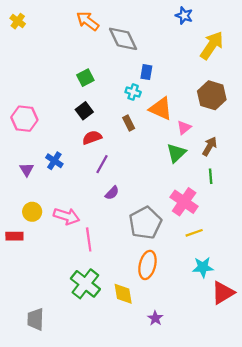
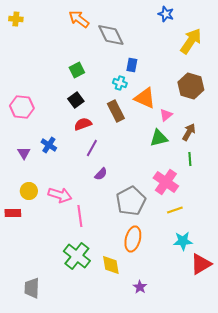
yellow cross: (18, 21) -> (16, 19), turned -32
brown rectangle: (129, 123) -> (116, 111), size x1.5
green triangle: (176, 153) -> (159, 138), turned 30

